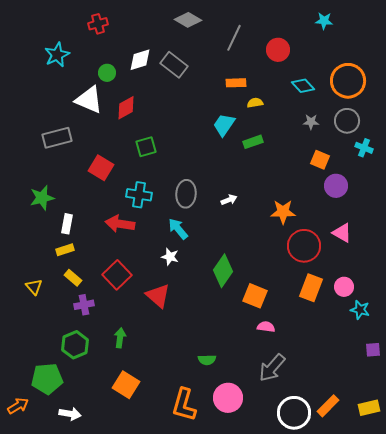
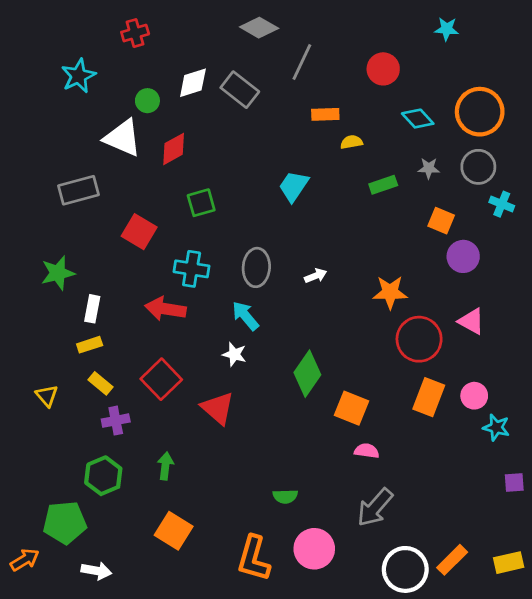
gray line: (234, 38) -> (302, 62), moved
cyan trapezoid: (224, 125) -> (294, 186), moved
green rectangle: (253, 142) -> (383, 185), moved

